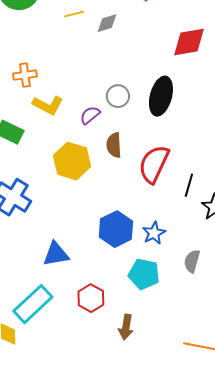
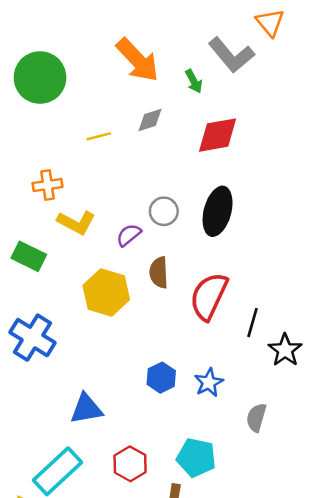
yellow line: (74, 14) -> (99, 136), moved
red diamond: (189, 42) -> (218, 135), moved
blue hexagon: (116, 229) -> (161, 378), size x0.7
cyan pentagon: (144, 274) -> (196, 458), moved

